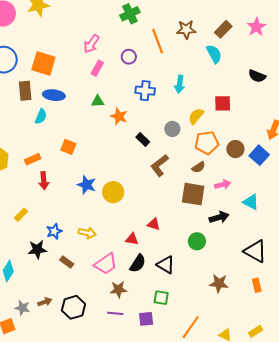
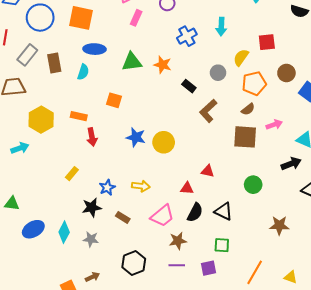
brown rectangle: (25, 91) -> (54, 63), moved
blue cross: (145, 91) -> (187, 36), turned -30
green triangle: (98, 101) -> (132, 62), moved, size x1.5
brown circle: (235, 149) -> (286, 73), moved
orange rectangle: (33, 159) -> (79, 116), turned 42
black arrow: (219, 217) -> (291, 164), moved
brown arrow: (45, 302) -> (92, 277), moved
gray star: (22, 308) -> (91, 239), moved

